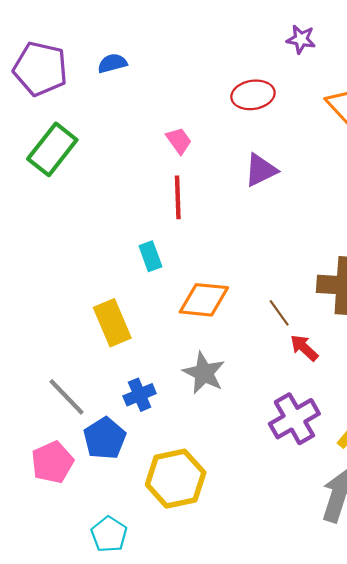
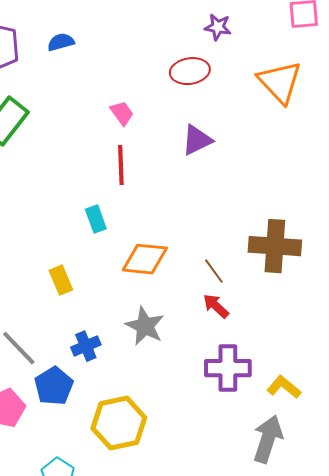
purple star: (301, 39) -> (218, 27), moved
yellow rectangle: (112, 323) -> (61, 280), size x0.7
red arrow: (304, 348) -> (216, 306), moved
purple cross: (294, 419) -> (228, 368), turned 30

